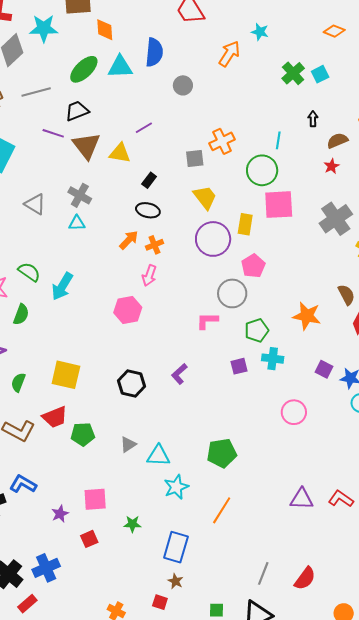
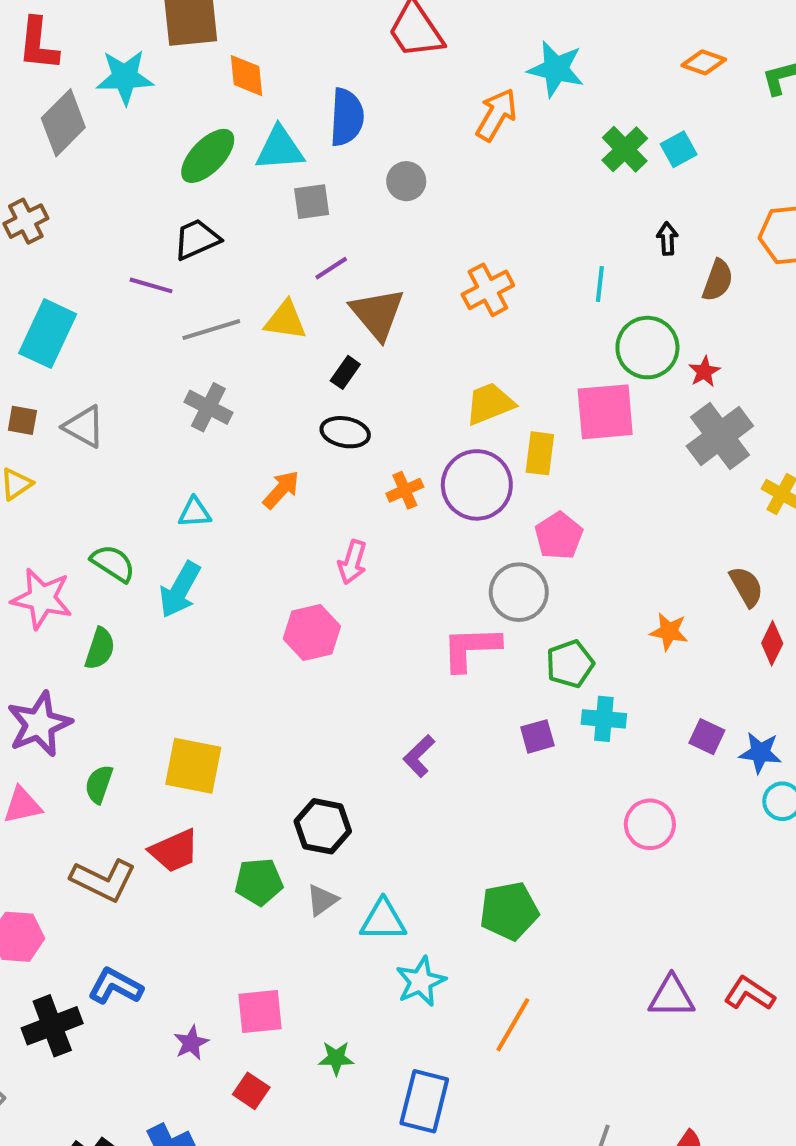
cyan star: (260, 32) -> (556, 69), size x1.6
gray line: (36, 92) -> (211, 330), moved
brown semicircle: (337, 141) -> (718, 280), turned 135
brown triangle: (86, 146) -> (377, 314), moved
gray square: (195, 158) -> (312, 202), moved
red star: (332, 166) -> (704, 372), moved
green circle: (262, 170) -> (647, 348), moved
yellow trapezoid: (205, 197) -> (490, 404), moved, turned -72
gray triangle: (35, 204) -> (84, 427), moved
cyan triangle: (77, 223) -> (195, 512), moved
orange arrow: (129, 240) -> (281, 490), moved
orange cross: (154, 245) -> (405, 490), moved
orange star: (307, 316) -> (669, 632), size x0.7
pink L-shape: (207, 321) -> (471, 648), size x1.4
black hexagon: (131, 384) -> (323, 826), moved
green pentagon: (83, 434) -> (259, 882), moved
red square: (89, 539) -> (251, 1091), turned -30

